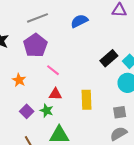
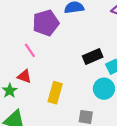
purple pentagon: (35, 45) -> (46, 23), moved

